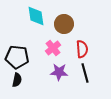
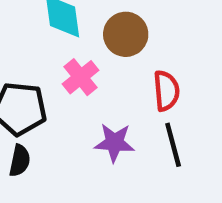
pink cross: (53, 48) -> (81, 77), moved

